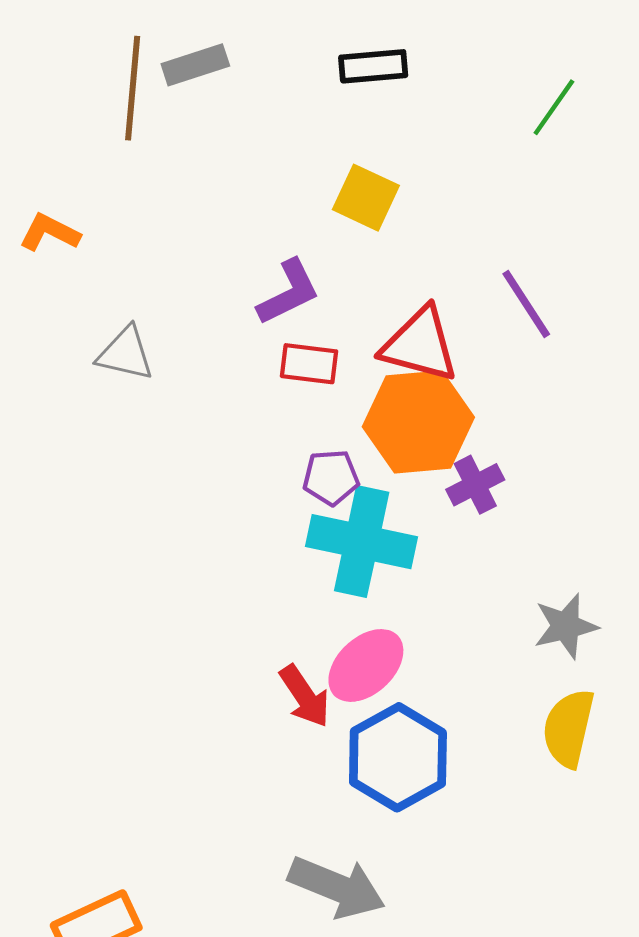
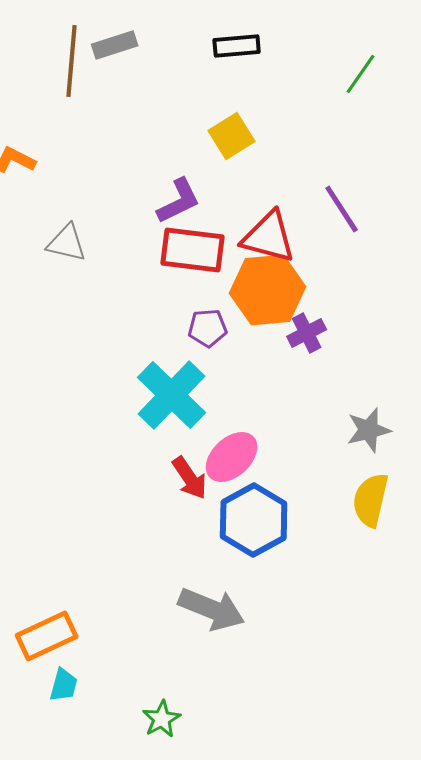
yellow square: (366, 198) -> (232, 136), turned 33
red rectangle: (309, 364) -> (193, 250), size x1.6
cyan cross: (362, 542) -> (172, 395), moved, turned 32

